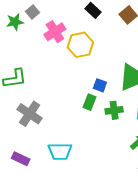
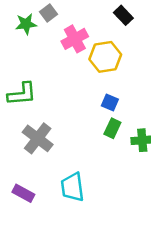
blue square: (100, 85) -> (110, 102), moved
cyan trapezoid: (60, 151) -> (72, 187), turned 80

